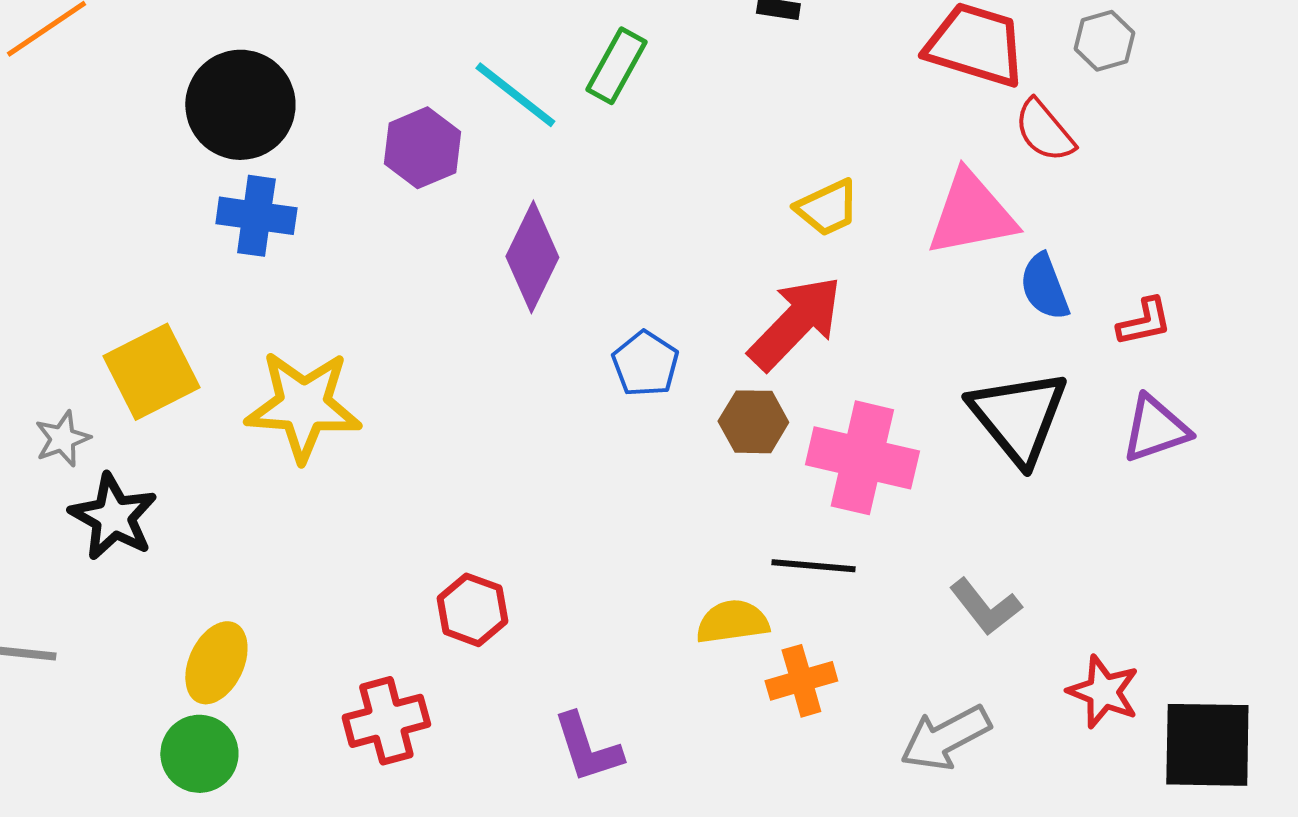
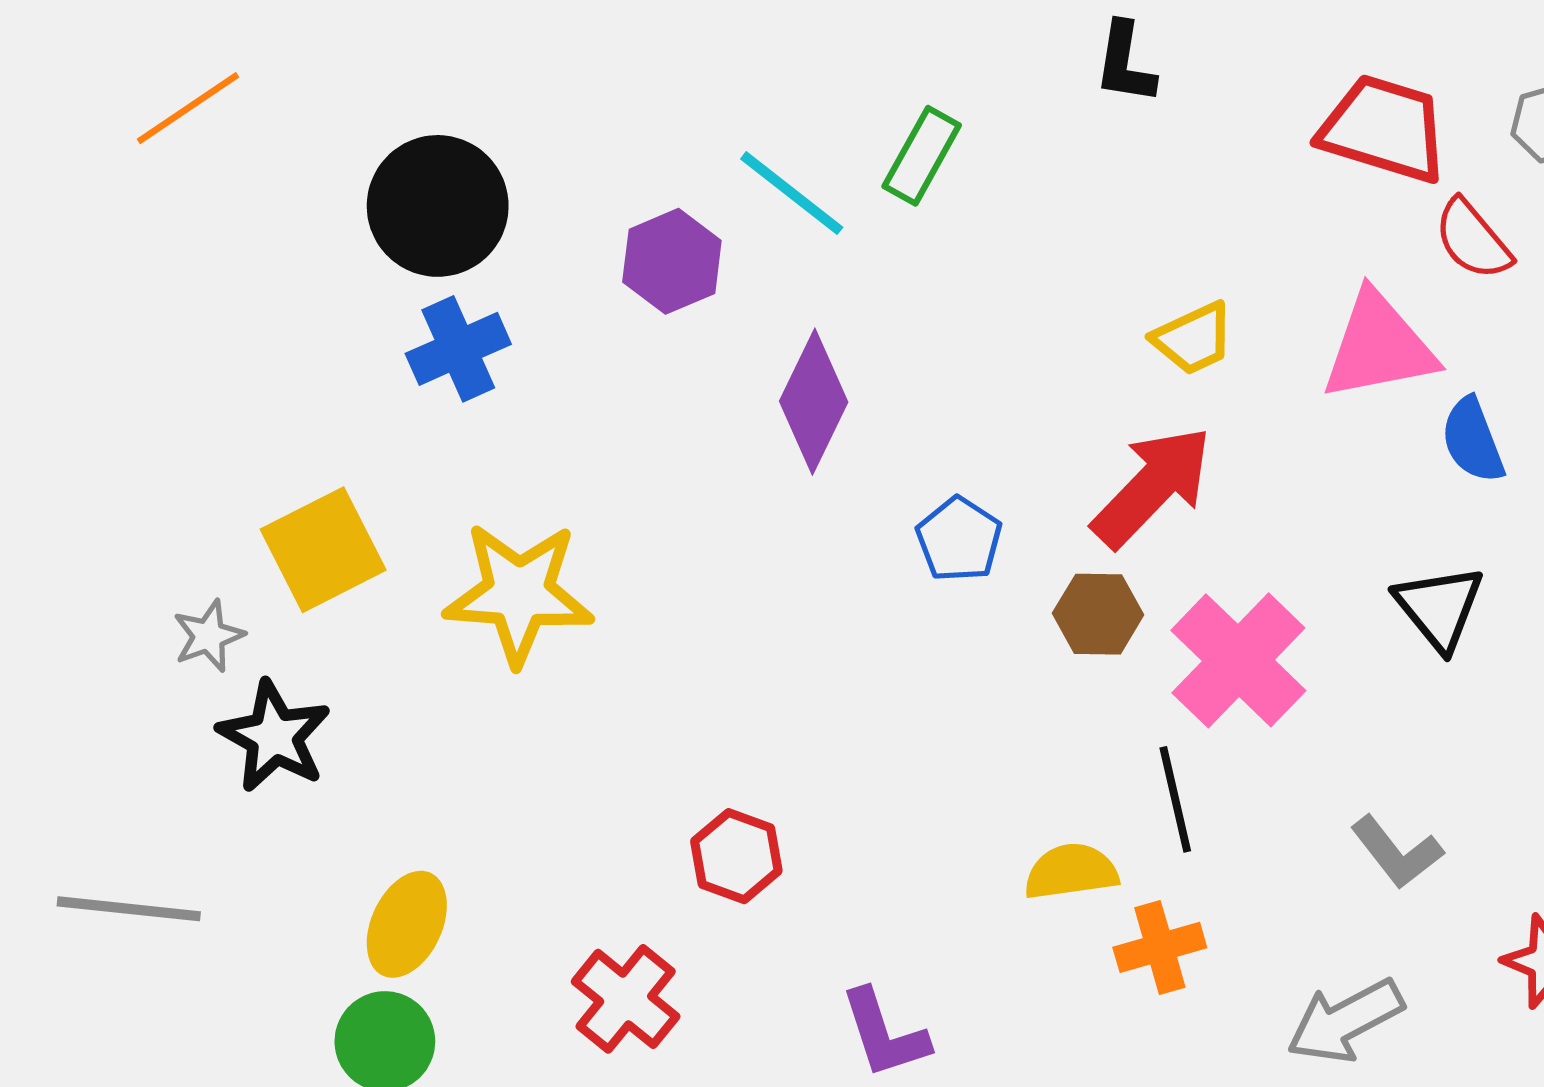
blue cross: (256, 216) -> (458, 349), turned -32
black triangle: (1018, 417) -> (1439, 608), size x0.7
pink cross: (862, 458) -> (1238, 660), turned 31
black line: (813, 566) -> (1175, 799), turned 72
red cross: (386, 721) -> (626, 999), turned -36

